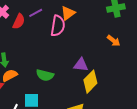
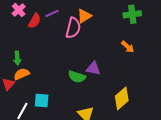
green semicircle: (45, 75) -> (77, 77), moved
yellow diamond: (90, 82) -> (122, 98), moved

